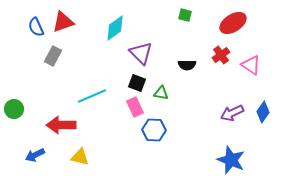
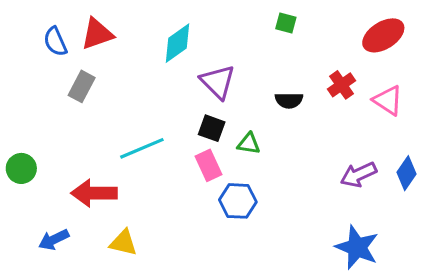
red ellipse: (233, 23) -> (383, 35), moved

